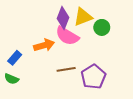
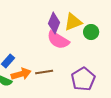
orange arrow: (44, 45) -> (21, 74), moved
brown line: (66, 69) -> (44, 72), moved

